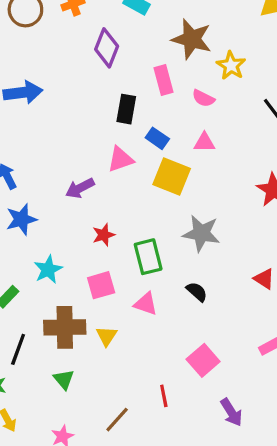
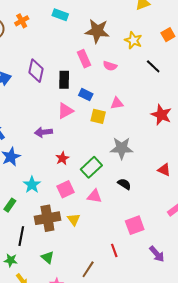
purple diamond: (107, 48) -> (36, 71), moved
yellow star: (231, 66) -> (133, 40), moved
pink triangle: (204, 142) -> (117, 103), moved
yellow square: (172, 176) -> (98, 116), size x0.7
purple arrow: (80, 188) -> (43, 132), turned 30
green rectangle: (148, 257) -> (91, 167), turned 70
pink square: (203, 360) -> (135, 225), turned 30
green triangle: (64, 379) -> (48, 257), moved

